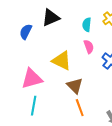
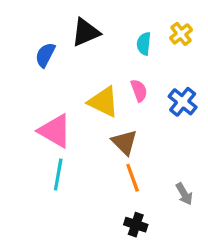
pink semicircle: (89, 47) -> (139, 91), moved
pink triangle: (32, 79) -> (55, 131), turned 45

